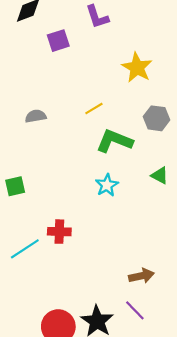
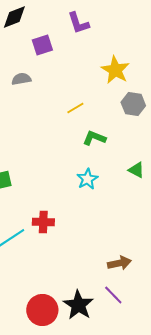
gray semicircle: (36, 116) -> (21, 79), moved
gray hexagon: (156, 118) -> (133, 104), moved
green L-shape: (114, 141) -> (94, 138), size x0.7

